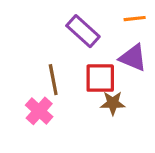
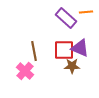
purple rectangle: (83, 31) -> (66, 18), moved
purple triangle: (133, 58) -> (80, 48), moved

